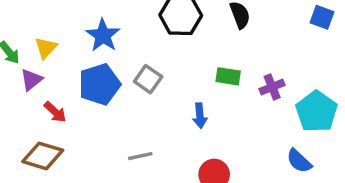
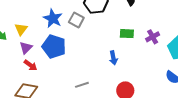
gray square: (148, 79) -> (76, 20), moved
purple triangle: (31, 80) -> (26, 48), moved
blue pentagon: (99, 84) -> (54, 47), turned -30

